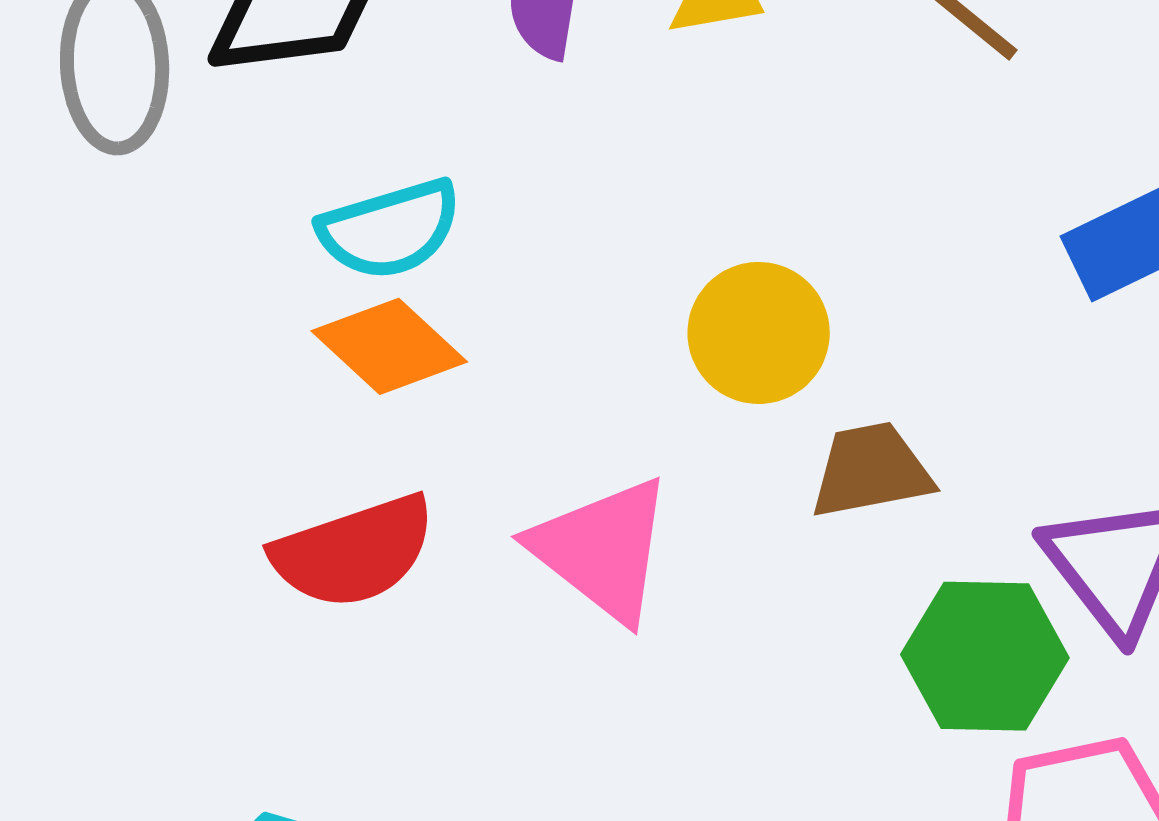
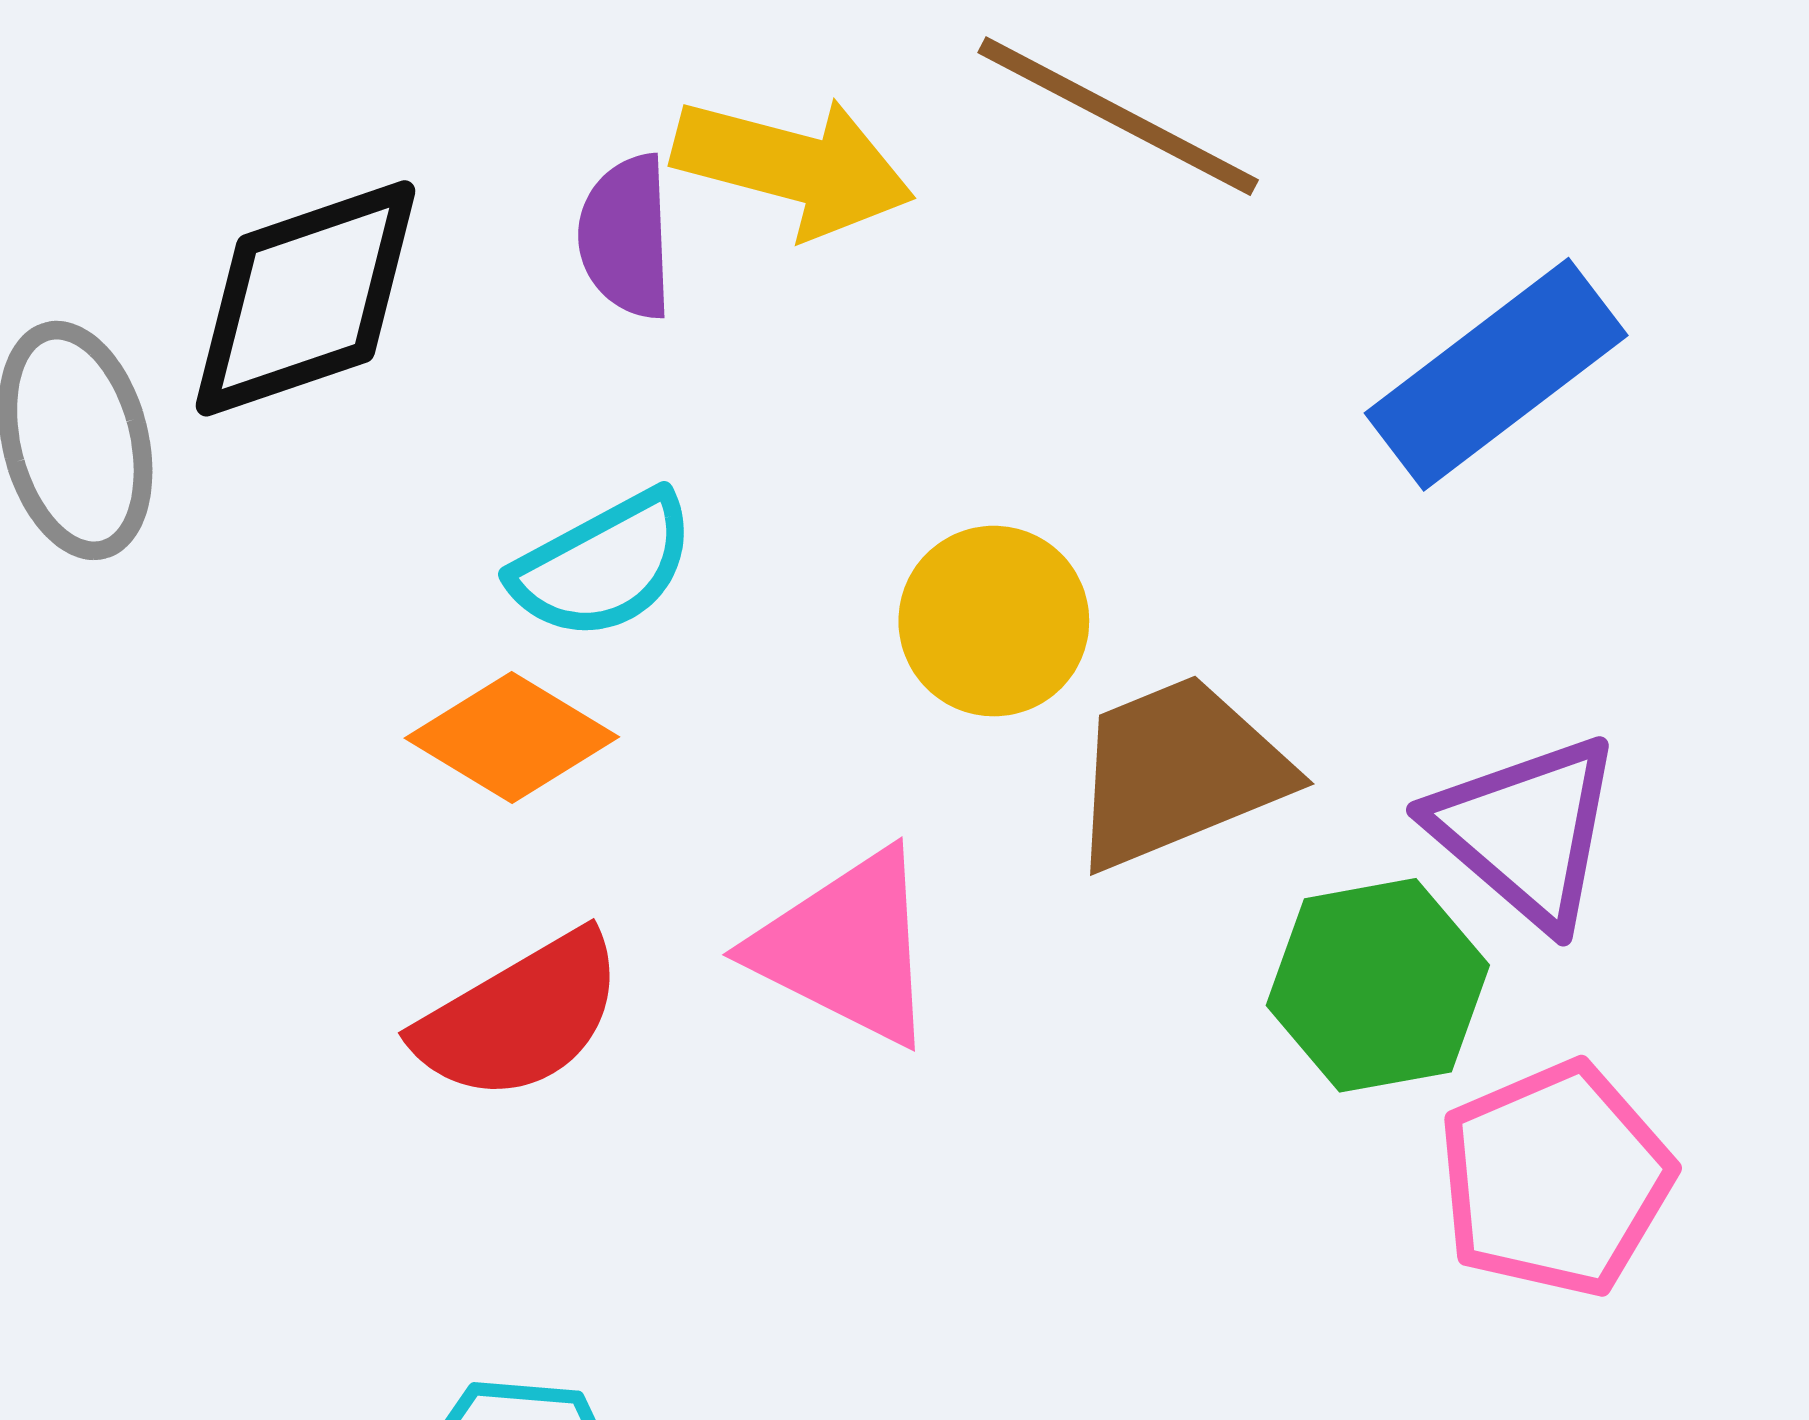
cyan semicircle: (390, 229) -> (603, 565), moved
brown trapezoid: (871, 470) -> (1179, 772), size x1.4

